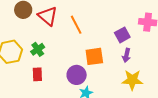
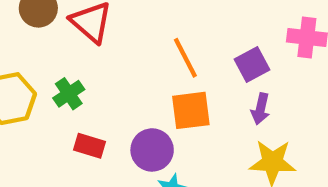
orange line: (76, 25) -> (185, 58), moved
red rectangle: (37, 74) -> (90, 146), moved, turned -72

